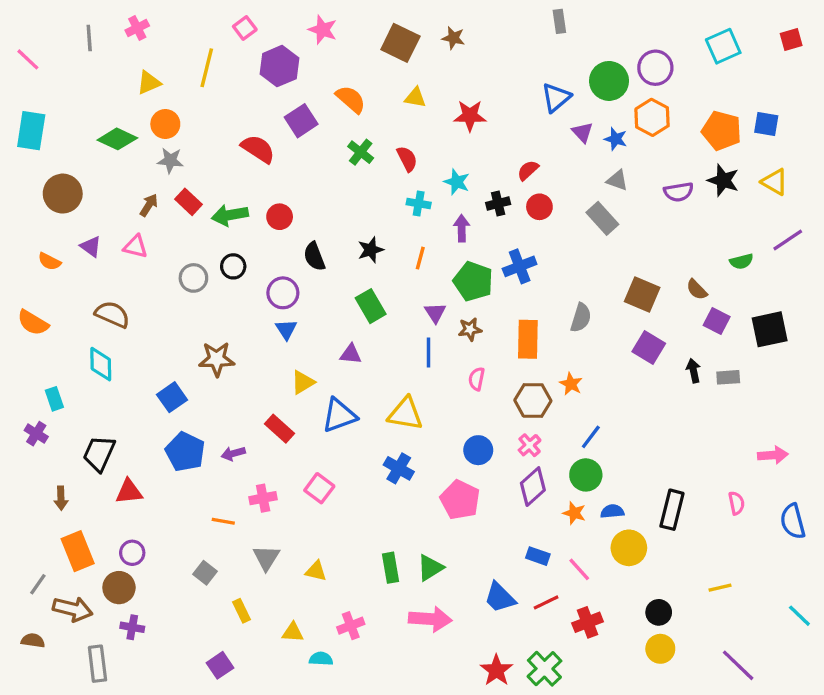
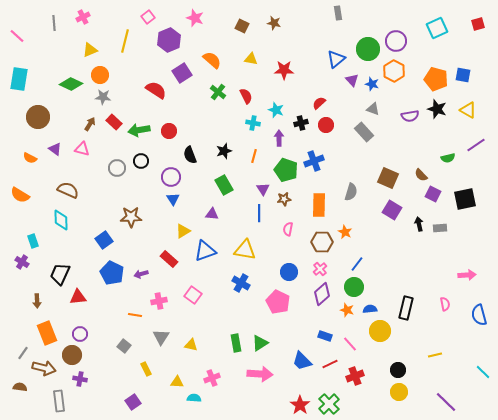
brown square: (400, 43) -> (242, 26), size x0.6

